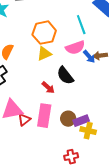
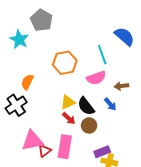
yellow triangle: (44, 54) -> (68, 102), moved
blue arrow: (89, 57) -> (110, 104), moved
brown circle: (68, 119) -> (89, 125), moved

